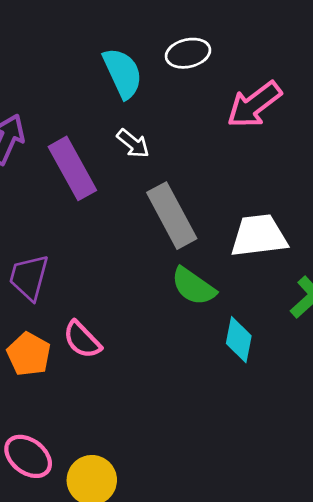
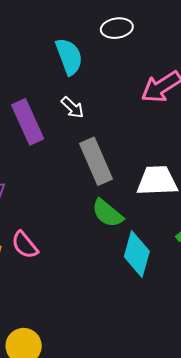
white ellipse: (188, 53) -> (117, 28), moved
cyan diamond: (239, 340) -> (137, 254), size x1.4

